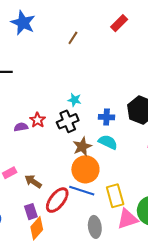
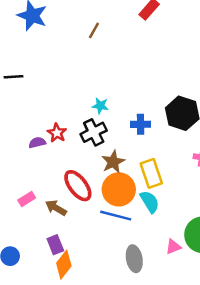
cyan semicircle: (108, 142) -> (150, 202), moved, turned 36
yellow rectangle: (115, 196) -> (151, 173), moved
red ellipse: (57, 200) -> (78, 186), moved, turned -72
pink triangle: (127, 219) -> (173, 247), size x0.6

